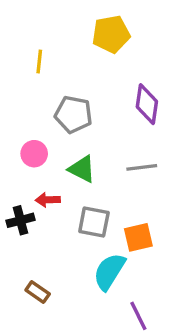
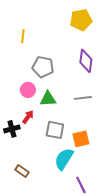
yellow pentagon: (111, 34) -> (81, 20), moved
pink circle: (34, 154) -> (28, 90), moved
green triangle: (82, 169) -> (48, 99), turned -30
red arrow: (48, 200) -> (28, 117), turned 128

